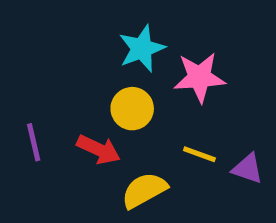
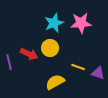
pink star: (199, 77) -> (81, 23), moved
red arrow: (99, 149) -> (29, 54), moved

